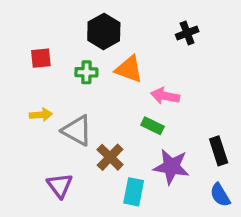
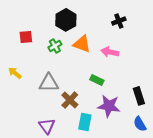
green cross: (86, 72) -> (55, 46), turned -32
pink arrow: (165, 96) -> (110, 52), moved
yellow arrow: (41, 115) -> (15, 73), moved, turned -136
gray triangle: (77, 130) -> (49, 83), turned -30
purple triangle: (60, 186) -> (47, 126), moved

